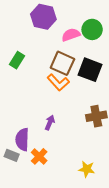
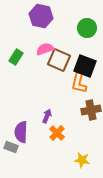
pink semicircle: (71, 35) -> (45, 49), moved
orange L-shape: (58, 82) -> (79, 83), moved, turned 55
orange cross: (39, 156) -> (57, 133), moved

